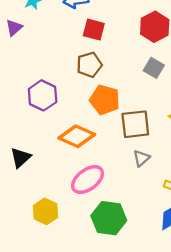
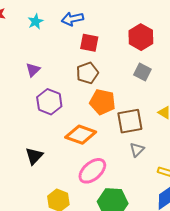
purple triangle: (14, 28) -> (33, 70), moved

